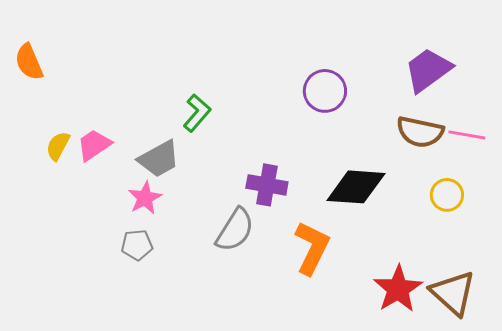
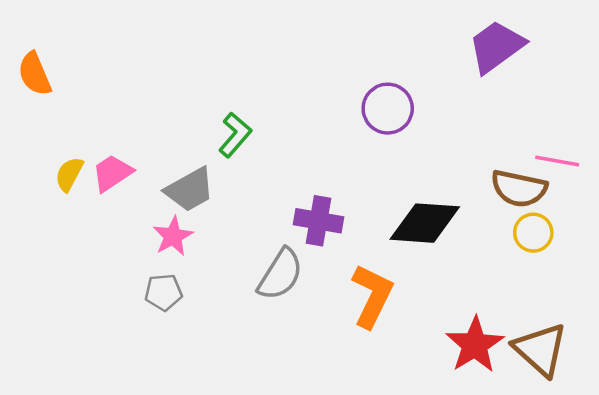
purple trapezoid: (428, 70) -> (496, 47), moved
brown semicircle: (420, 132) -> (519, 188), moved

